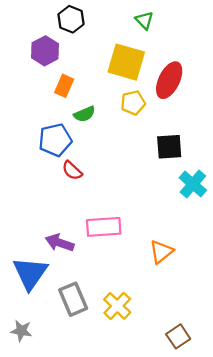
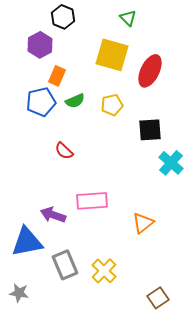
yellow pentagon: (133, 103) -> (112, 105), moved
blue pentagon: (55, 140) -> (41, 102), moved
blue triangle: (30, 273) -> (27, 242), turned 44

